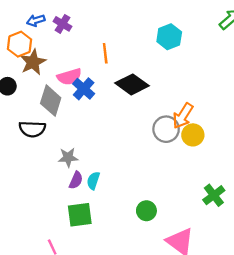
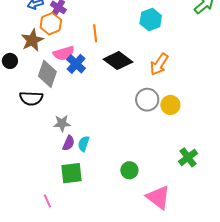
orange hexagon: (19, 44) -> (51, 24), moved
orange arrow: (183, 116) -> (159, 64), moved

